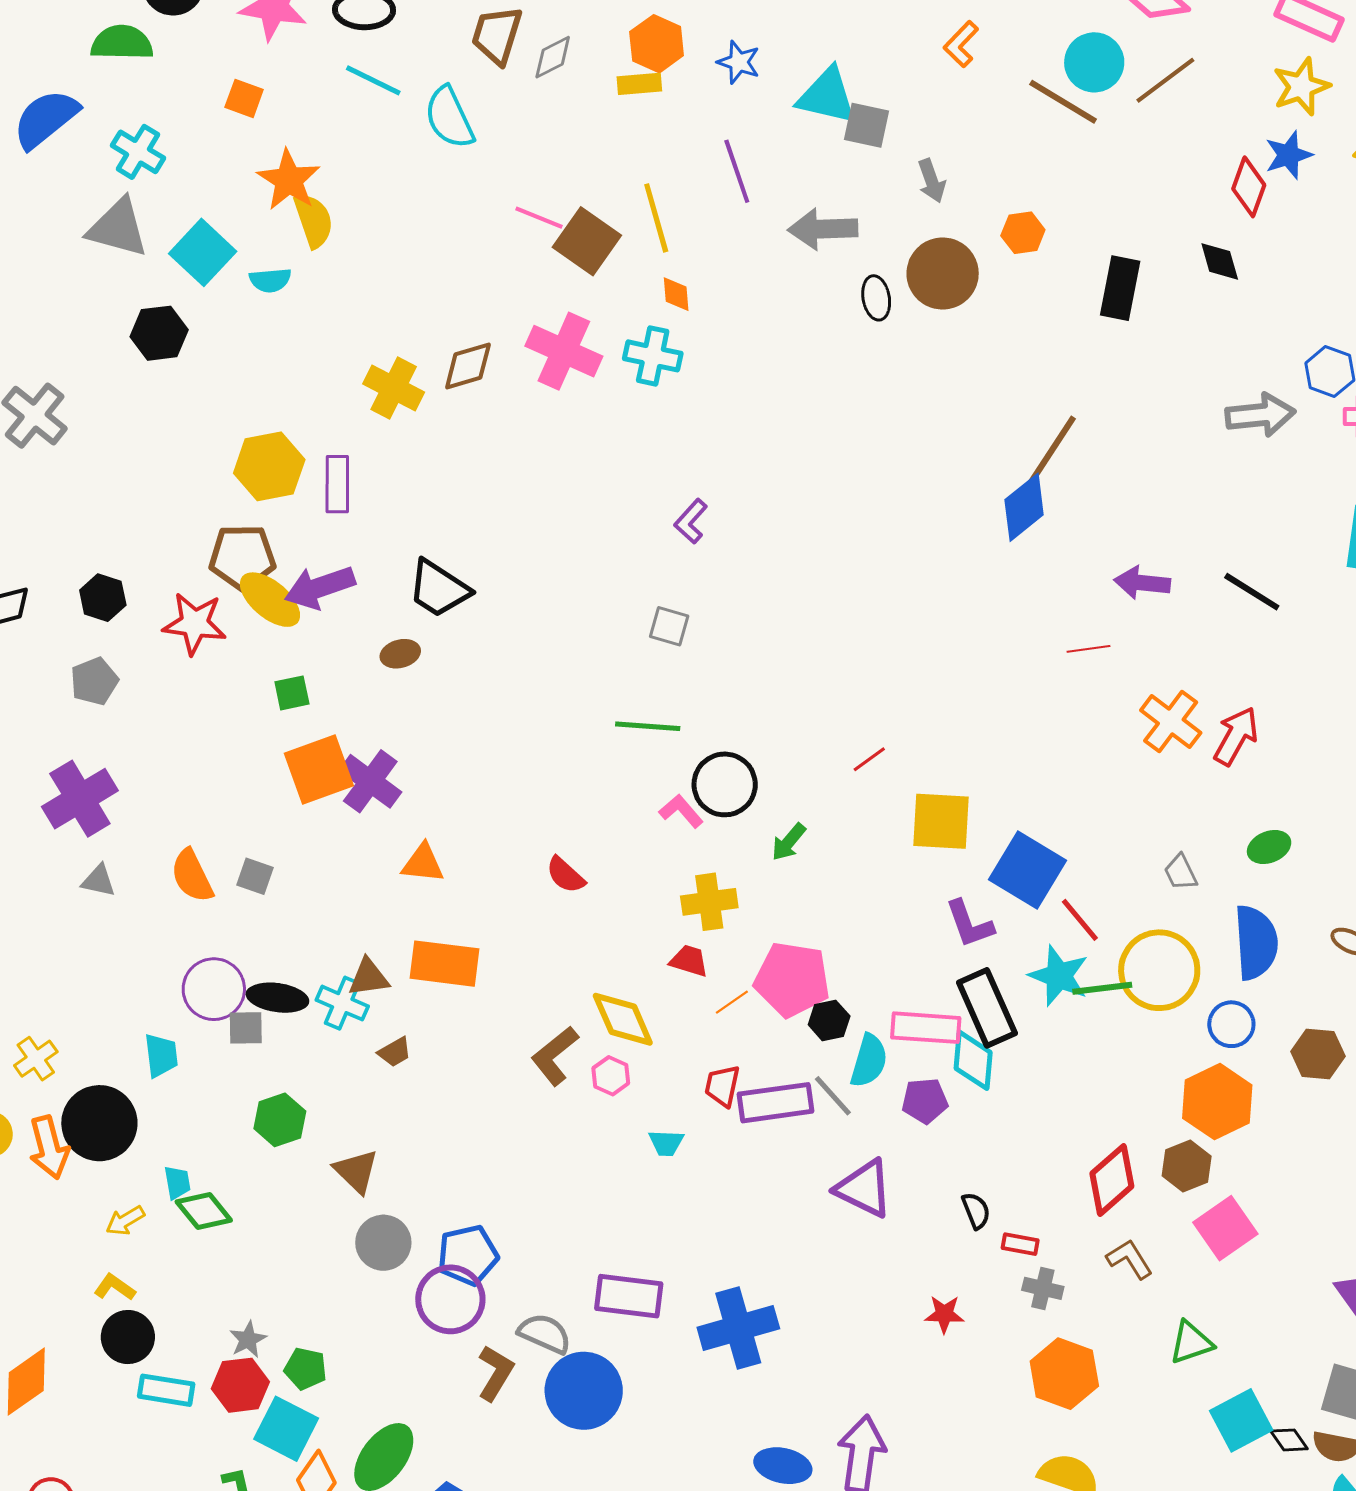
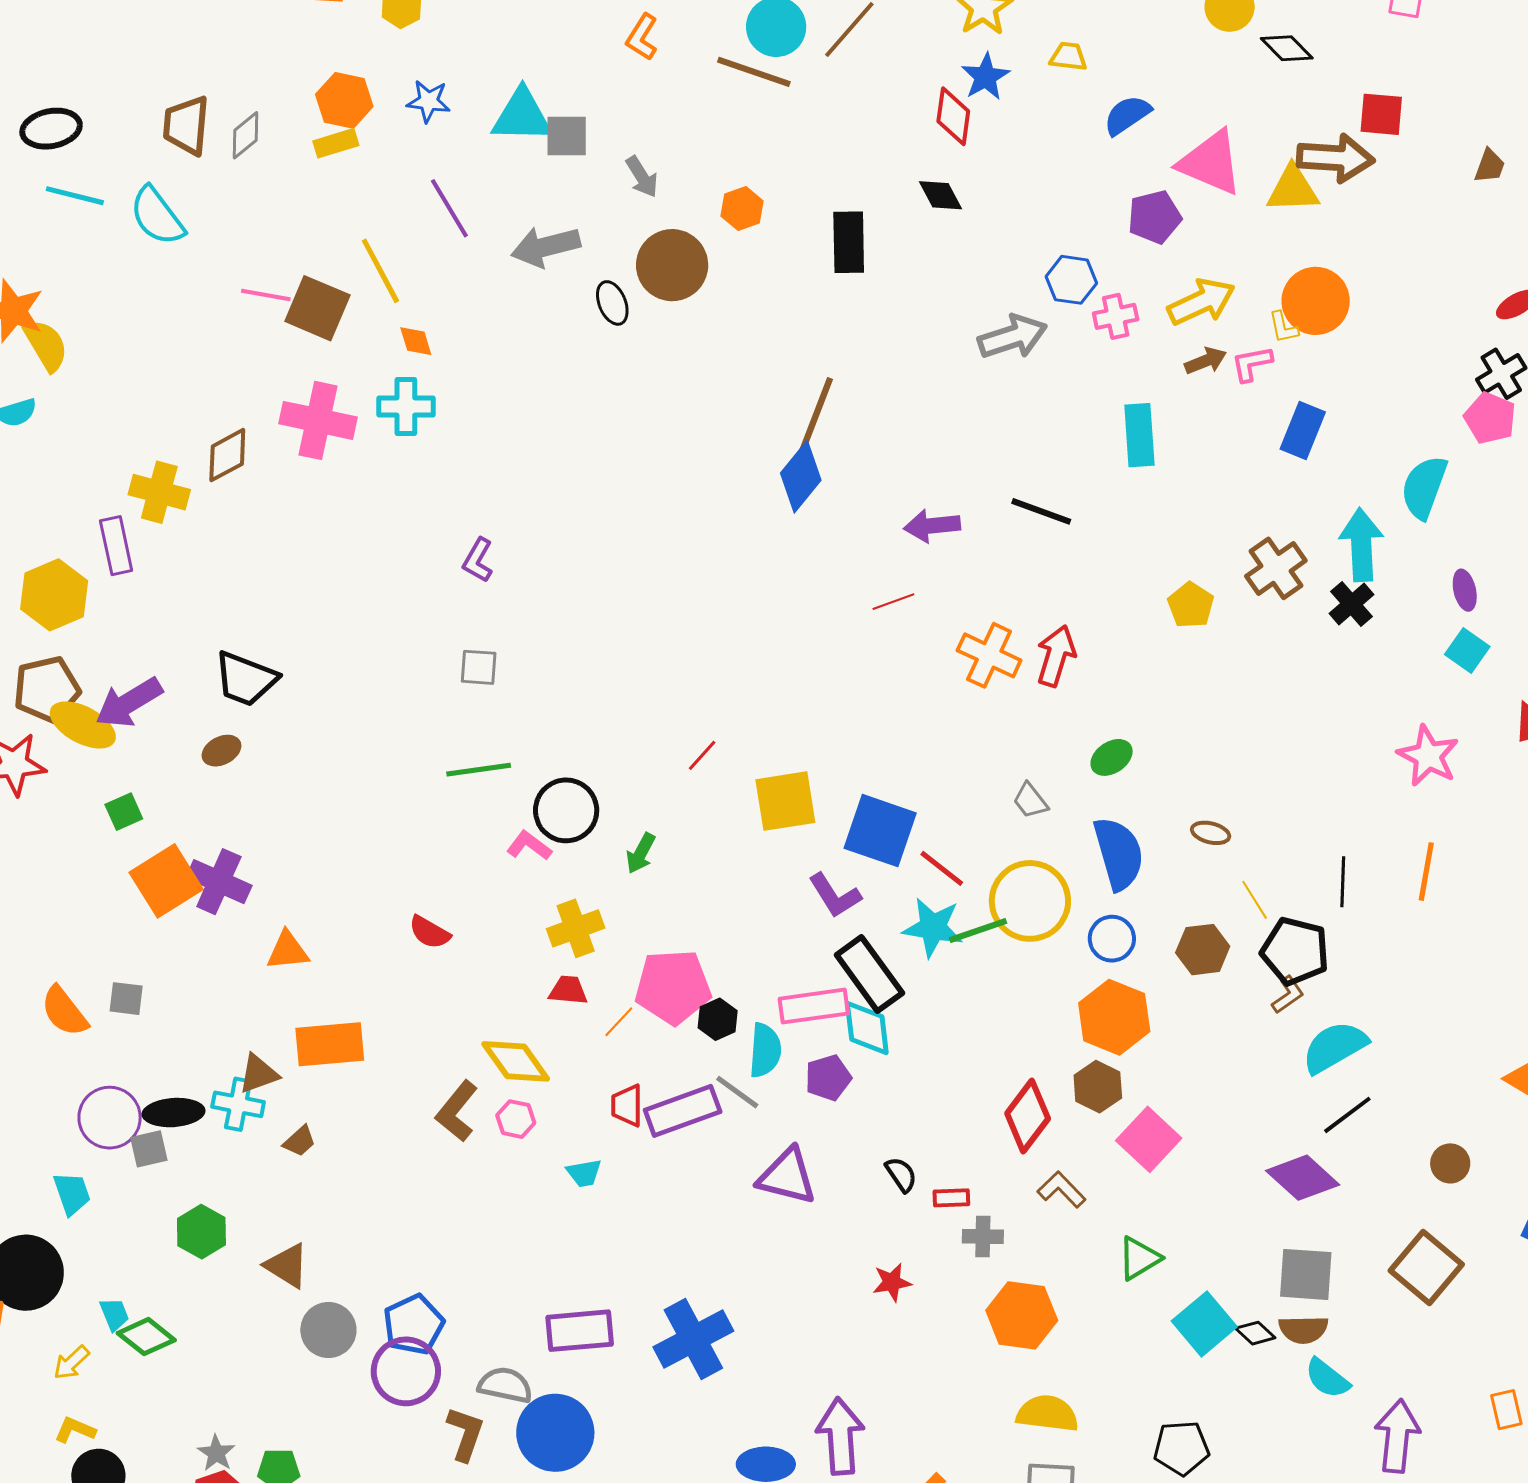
purple rectangle: (337, 484) -> (116, 546), moved

